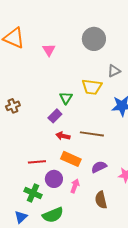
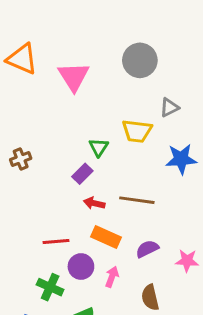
pink triangle: (49, 50) -> (74, 77), size x1.6

